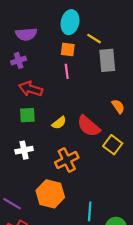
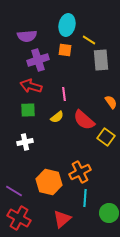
purple cross: (19, 60) -> (38, 60), moved, size x1.5
pink line: (67, 71) -> (64, 94), moved
orange cross: (67, 160) -> (80, 172), moved

